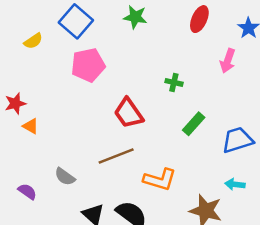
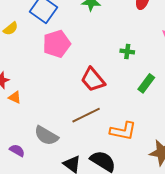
gray semicircle: (65, 177) -> (46, 136), size x1.4

